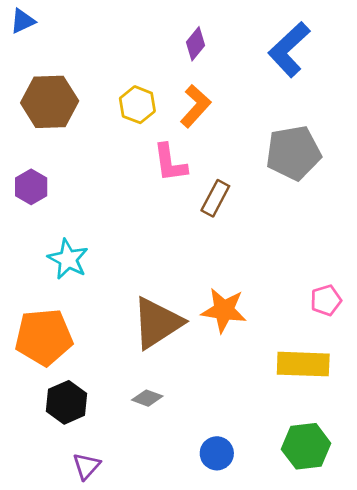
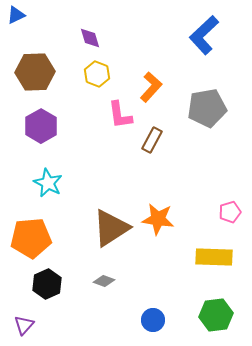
purple diamond: (196, 44) -> (90, 38), moved, turned -55
orange L-shape: (196, 106) -> (151, 87), moved
purple hexagon: (31, 187) -> (41, 126), moved, size x1.4
purple triangle: (86, 466) -> (24, 325), moved

